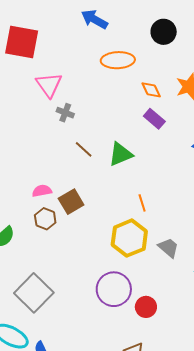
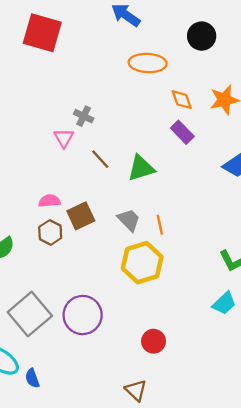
pink triangle: (49, 85) -> (64, 138), moved, size x0.7
gray trapezoid: (168, 248) -> (129, 220), moved
purple circle: (114, 289) -> (83, 315), moved

